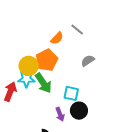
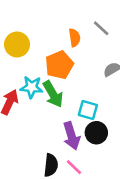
orange semicircle: (57, 38) -> (75, 38), turned -56
yellow circle: (29, 66) -> (17, 44), moved
purple arrow: (60, 114) -> (71, 136), size x1.5

